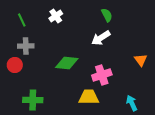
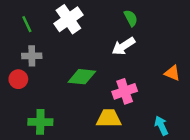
white cross: (56, 16) -> (68, 19), size x1.6
orange triangle: (141, 60) -> (172, 73), turned -32

